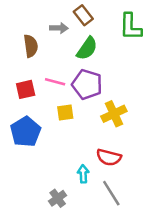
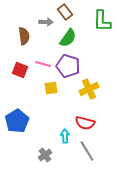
red square: (26, 89) -> (20, 70), turned 35
blue pentagon: (26, 132) -> (17, 121), moved

